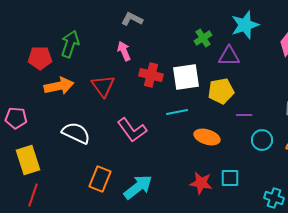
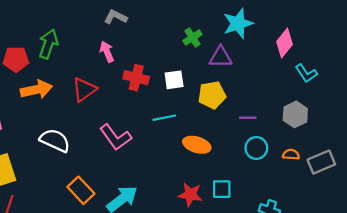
white square: (186, 77) -> (174, 80), size x0.7
red triangle: (103, 86) -> (84, 90), turned 30
purple line: (244, 115) -> (248, 118), moved
orange rectangle: (100, 179) -> (81, 190), turned -65

